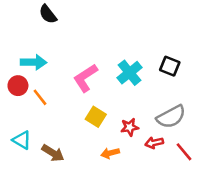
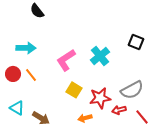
black square: (170, 66) -> (136, 42), moved
red circle: (18, 86) -> (13, 74), moved
red star: (130, 127) -> (100, 98), size x1.5

